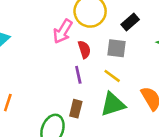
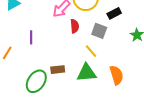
purple line: (78, 75) -> (31, 37), moved
brown rectangle: (76, 109) -> (58, 70), turned 56

